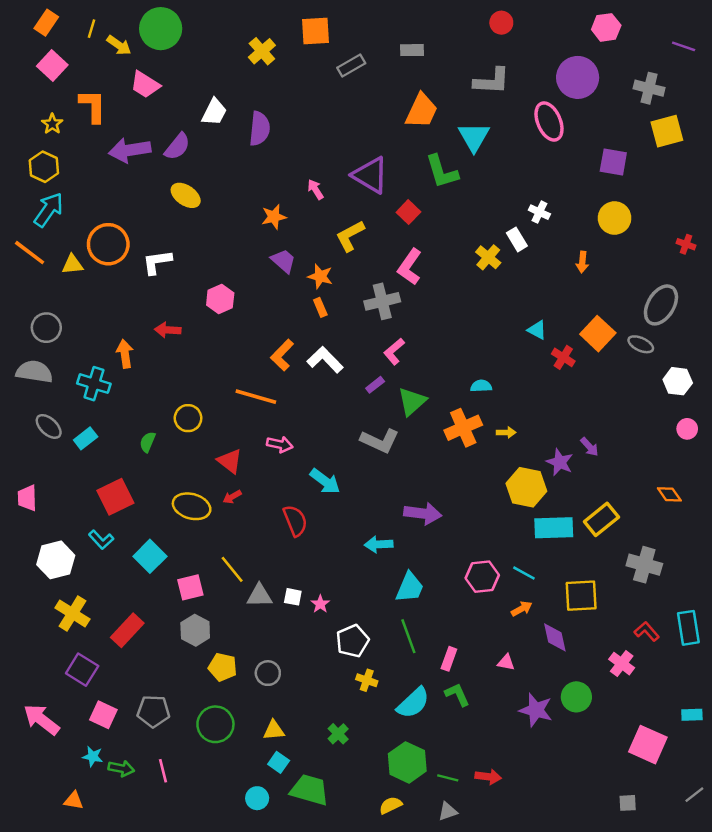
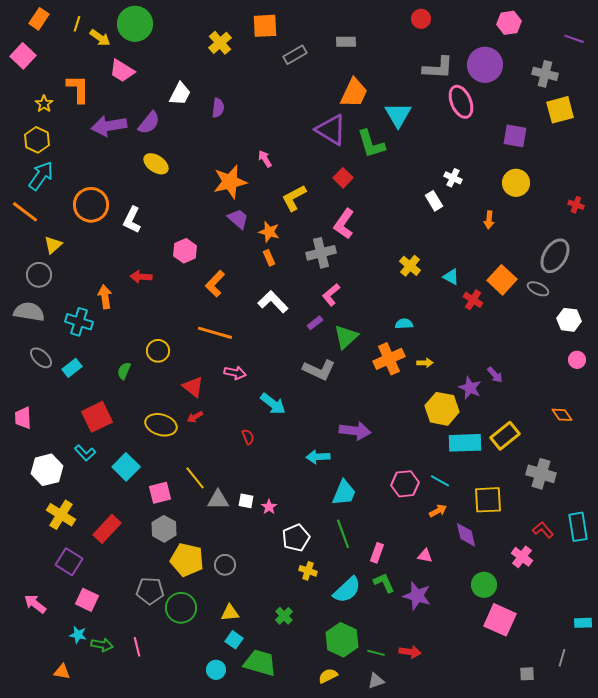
pink square: (52, 66) -> (23, 56), moved
gray L-shape: (492, 81) -> (438, 68), moved
purple semicircle: (260, 129) -> (218, 108), size x0.7
purple triangle: (370, 175) -> (331, 130), moved
orange star: (274, 217) -> (230, 182), size x1.6
yellow cross: (488, 257) -> (410, 266), moved
white L-shape: (157, 262) -> (132, 220), turned -56
yellow triangle: (72, 264) -> (53, 245), moved, turned -36
orange L-shape: (282, 355) -> (215, 284), moved
red semicircle: (295, 521) -> (248, 437), size x0.6
yellow pentagon: (223, 667) -> (187, 560), size x1.4
purple star: (536, 710) -> (417, 596), moved
gray pentagon: (153, 711) -> (150, 591), moved
cyan rectangle: (692, 715) -> (583, 623), moved
pink arrow: (41, 720) -> (35, 604), size x0.7
pink square: (648, 745) -> (500, 620), moved
gray line: (694, 795) -> (562, 658), moved, turned -36

